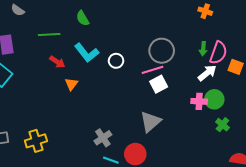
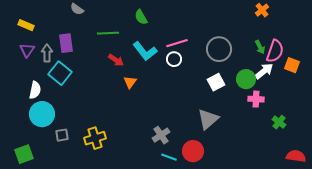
orange cross: (205, 11) -> (262, 10), turned 32
green arrow: (203, 49) -> (260, 47), turned -32
pink line: (153, 70) -> (177, 43), moved
green circle: (214, 99) -> (246, 79), moved

